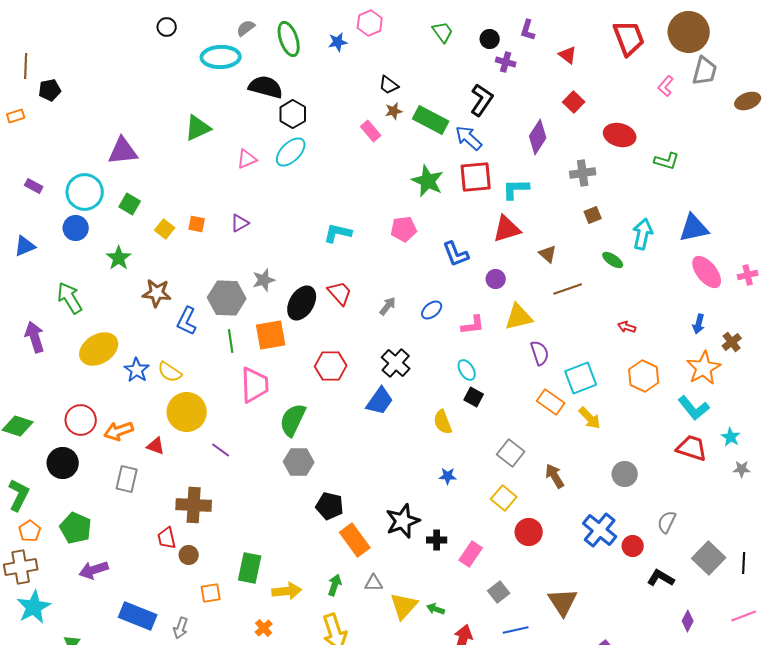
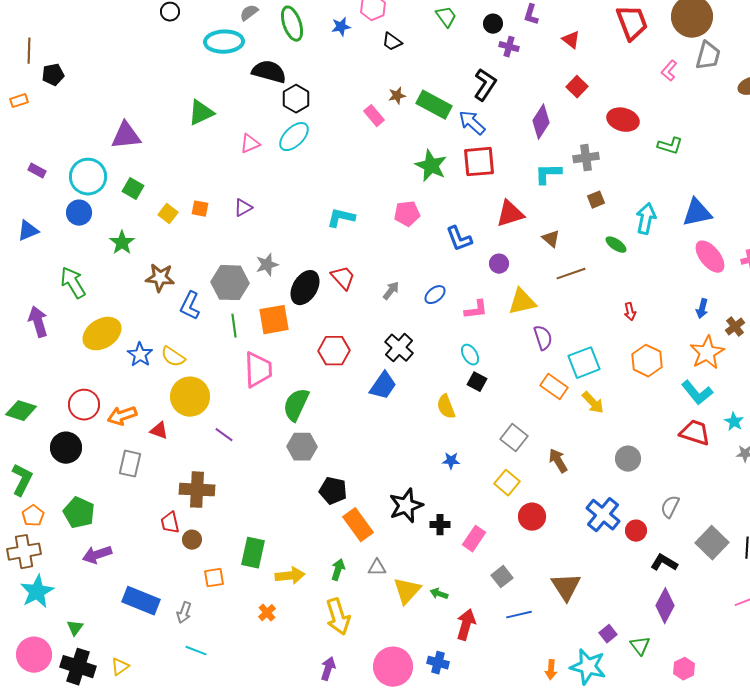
black trapezoid: (389, 85) -> (392, 42), moved
cyan L-shape: (516, 189) -> (548, 174), moved
red arrow: (627, 327) -> (630, 312), turned -120
purple diamond: (688, 621) -> (665, 606), moved, size x1.6

